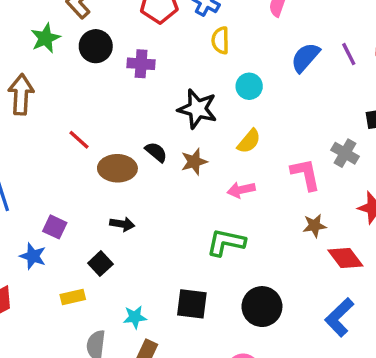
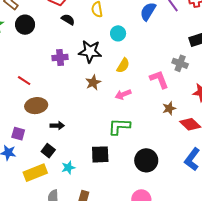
purple cross: (141, 64) -> (60, 58), moved
black semicircle: (156, 152) -> (68, 20), moved
brown ellipse: (117, 168) -> (36, 106), moved
yellow rectangle: (73, 297) -> (35, 173), size x1.6
black square: (192, 304) -> (100, 154), moved
cyan star: (135, 317) -> (68, 168), moved

